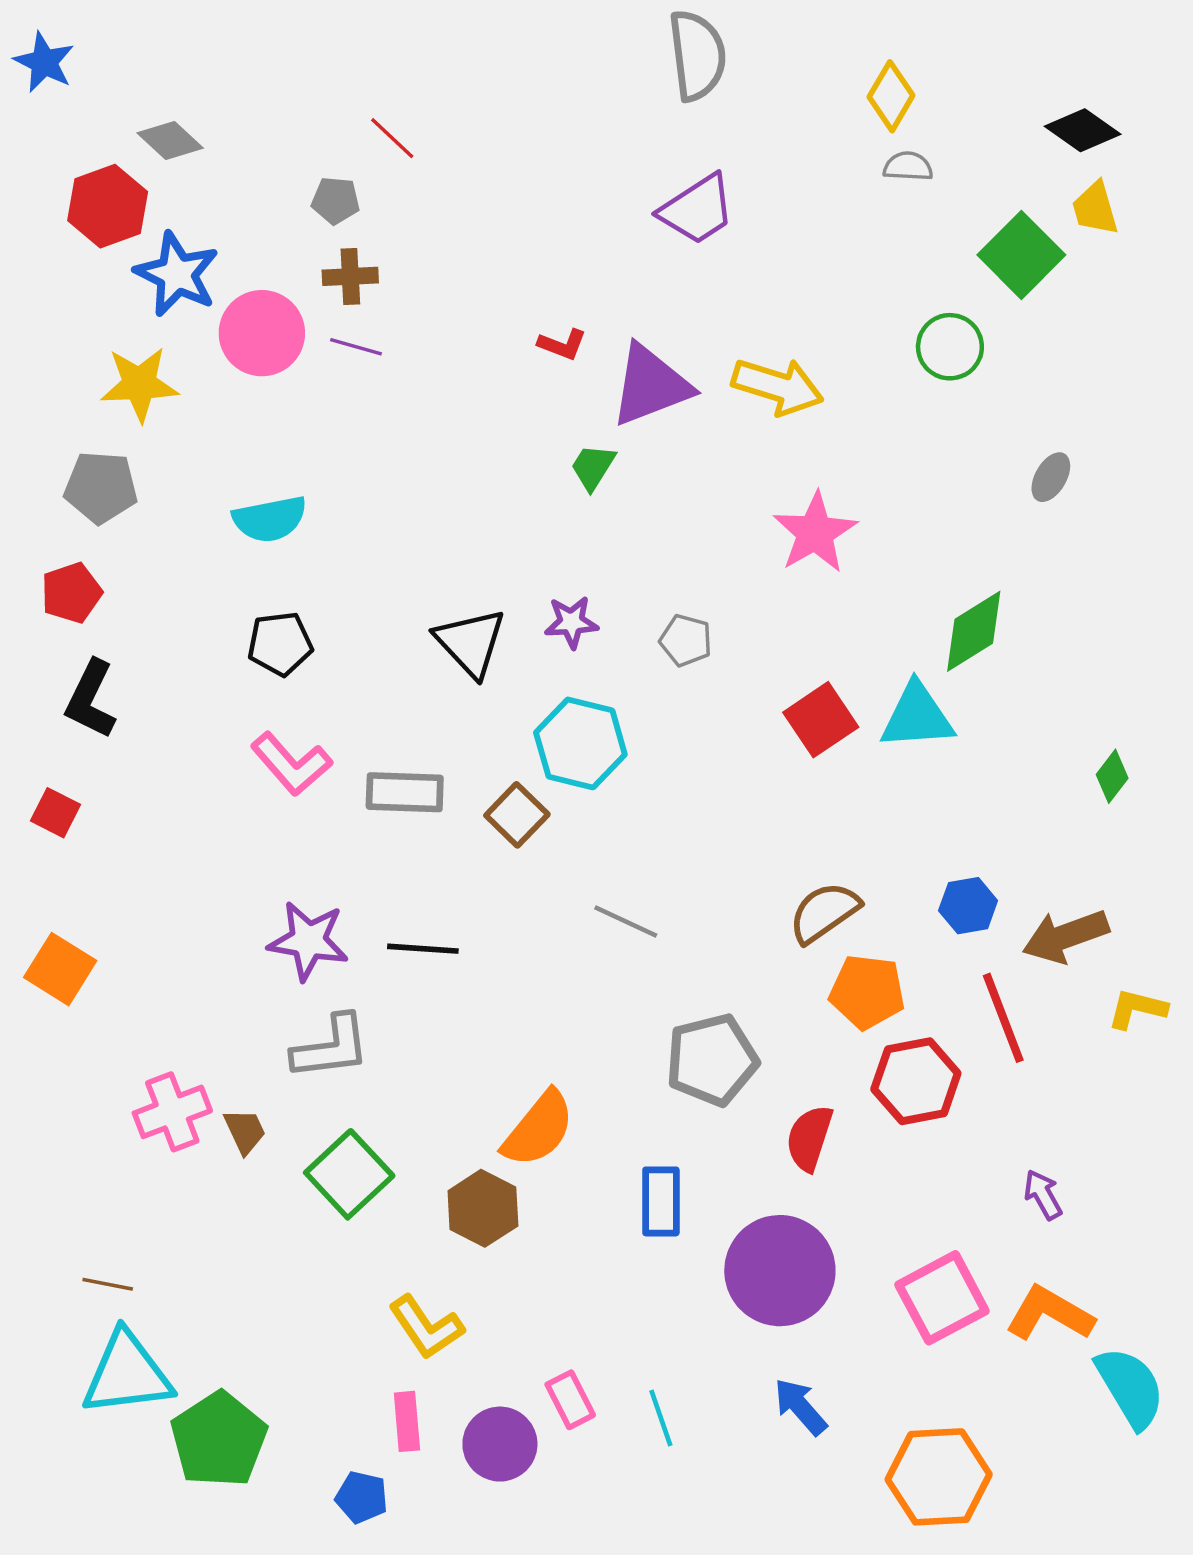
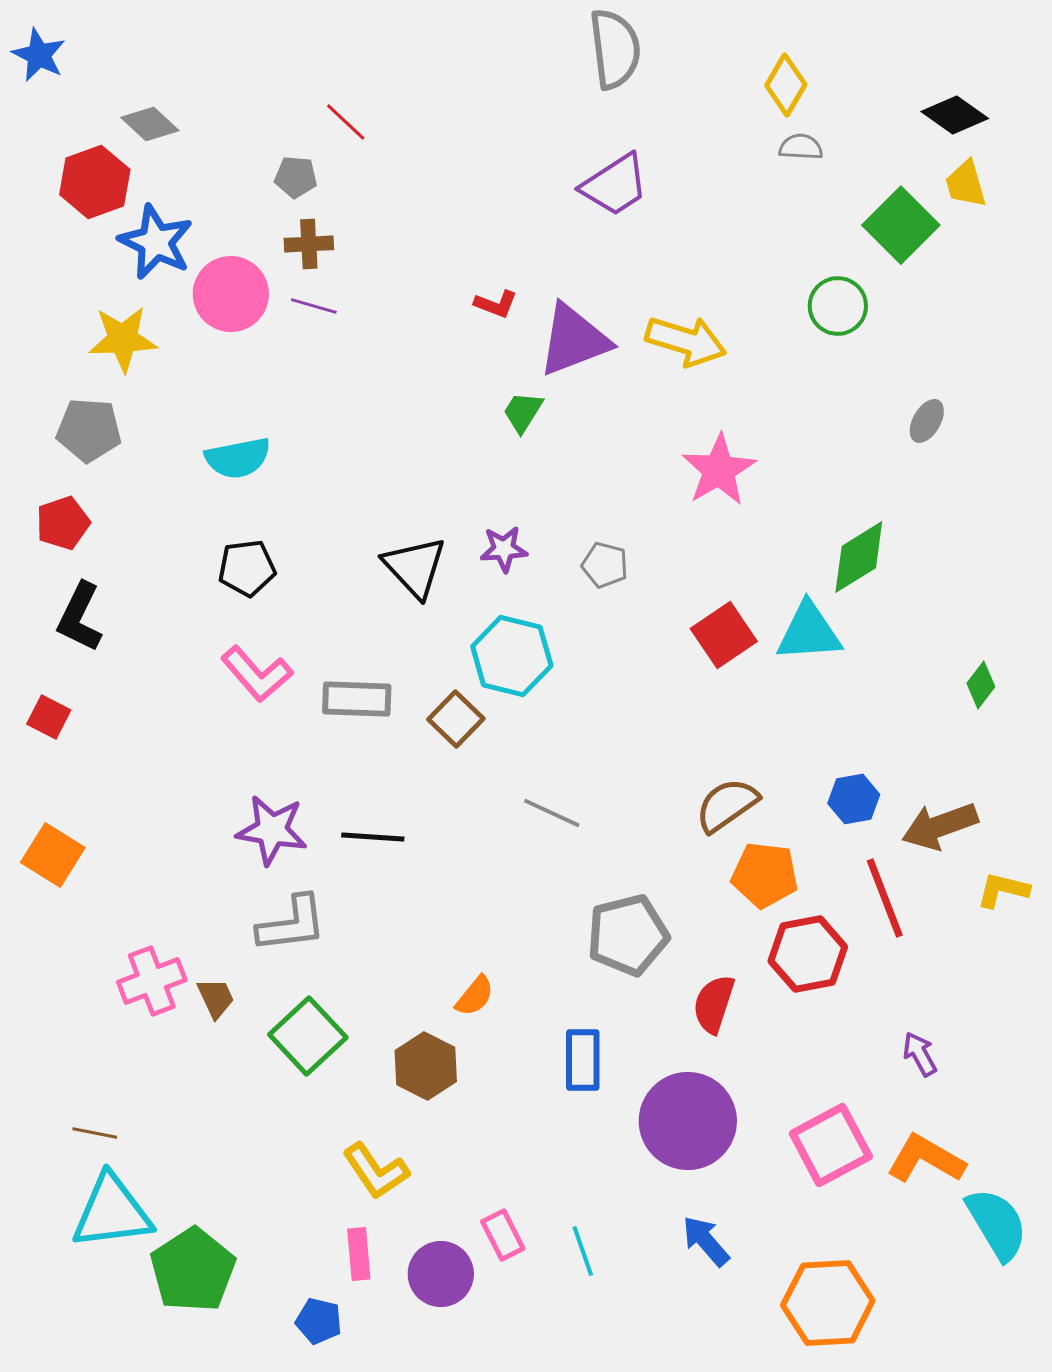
orange semicircle: (538, 1129) -> (475, 996), size x0.6

